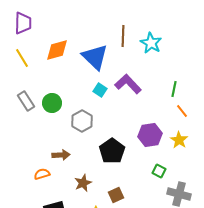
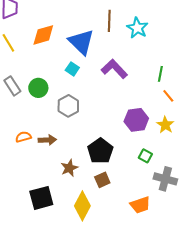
cyan square: (100, 90) -> (72, 69), moved
black pentagon: (112, 151) -> (100, 151), moved
orange semicircle: (42, 174) -> (23, 137), moved

